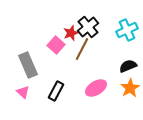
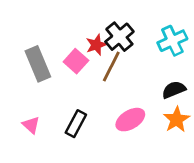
gray rectangle: (28, 65) -> (38, 64), moved

